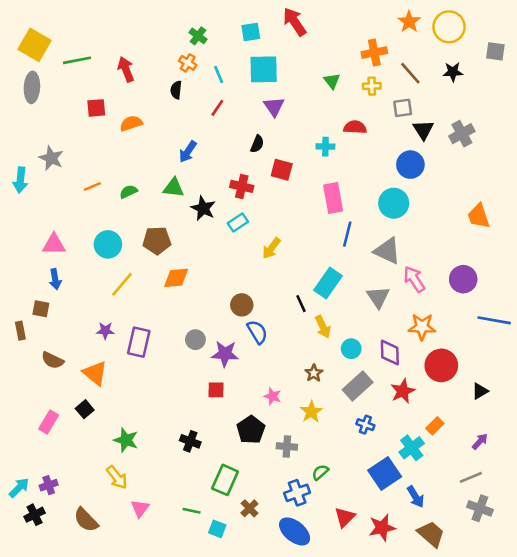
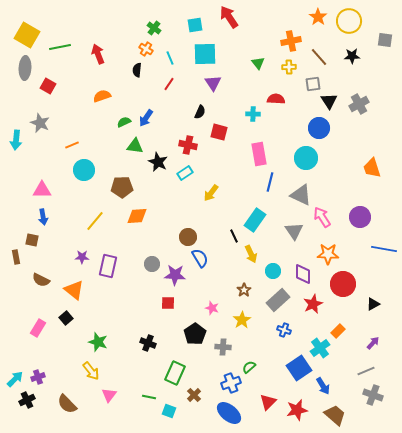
red square: (96, 108) -> (48, 86), moved, turned 35
green semicircle: (128, 192) -> (124, 122), moved
cyan circle: (108, 244) -> (84, 170), moved

